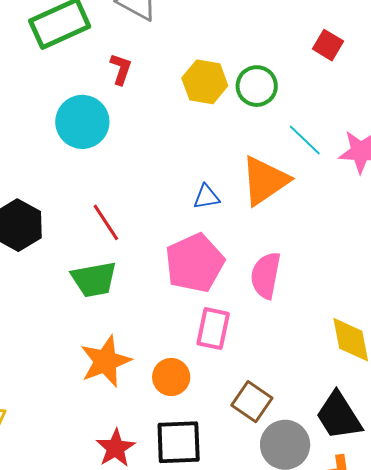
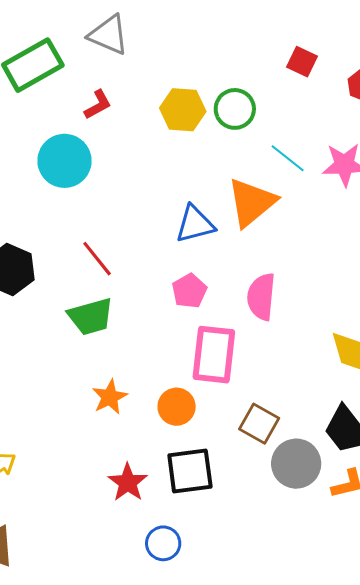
red L-shape: (121, 69) -> (98, 105), turned 48
blue triangle: (206, 197) -> (195, 224), size x1.5
pink pentagon: (195, 263) -> (189, 291), size x0.6
pink rectangle: (213, 329) -> (214, 355), size x1.4
orange star: (106, 361) -> (110, 397), size x0.7

